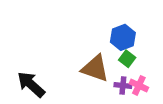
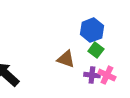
brown triangle: (95, 68) -> (66, 59), size x0.7

